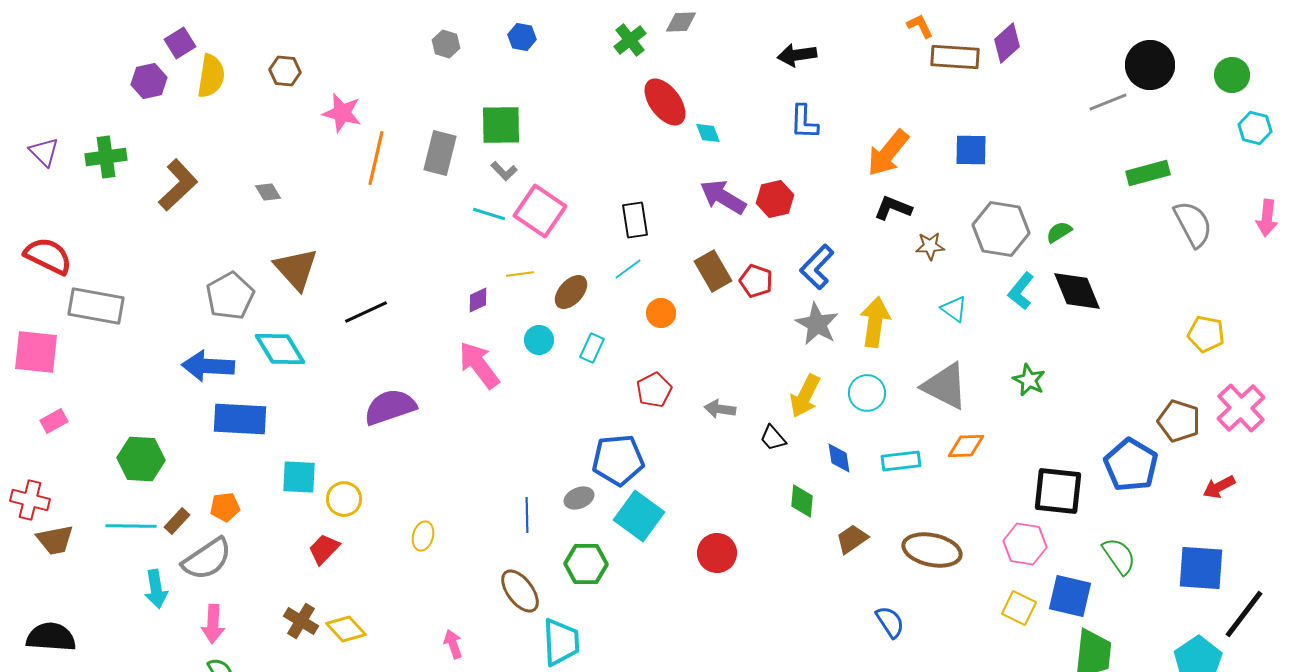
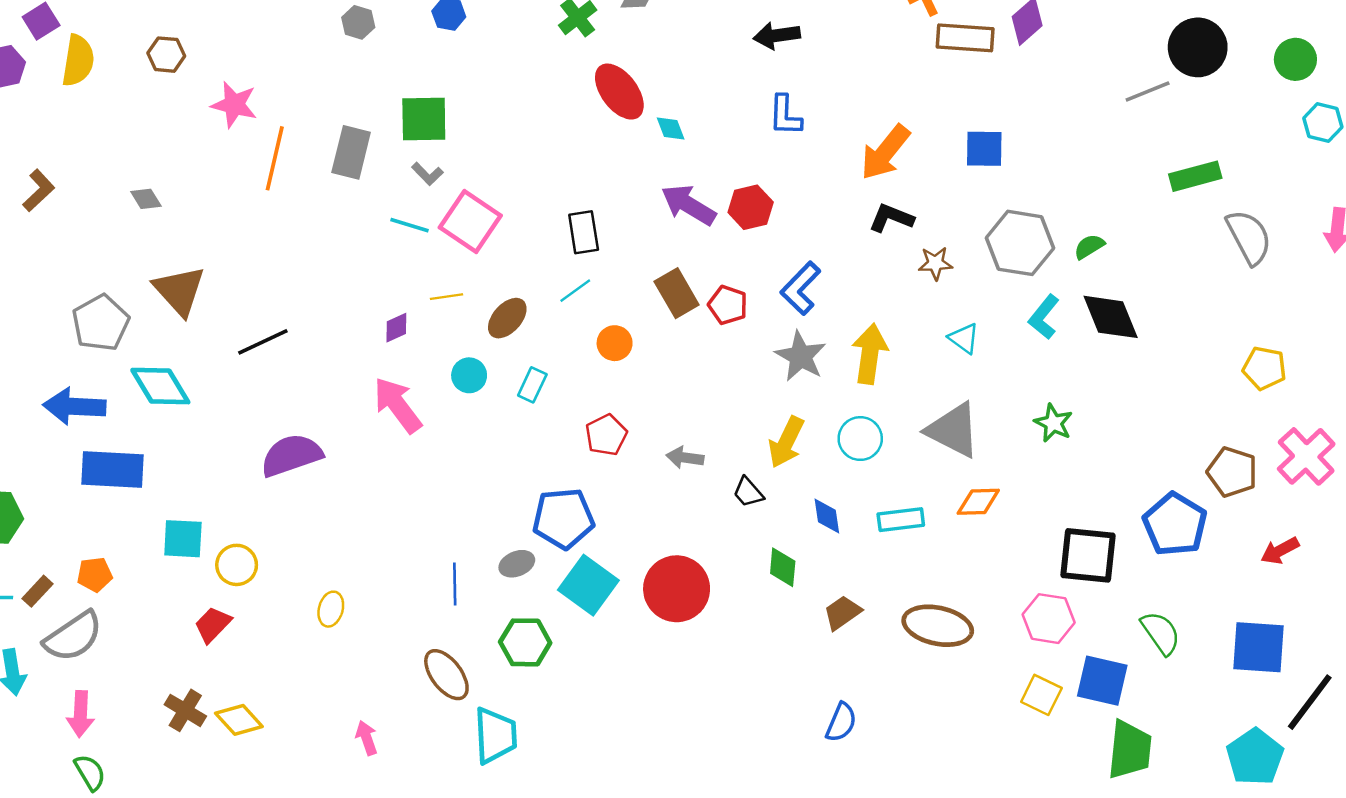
brown L-shape: (178, 185) -> (39, 191), size x0.7
red circle: (717, 553) -> (677, 589), moved, size x1.4
blue semicircle: (890, 622) -> (841, 722), moved, turned 56

